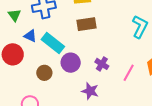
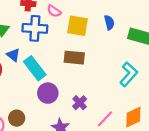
brown circle: (44, 73) -> (17, 118), moved

